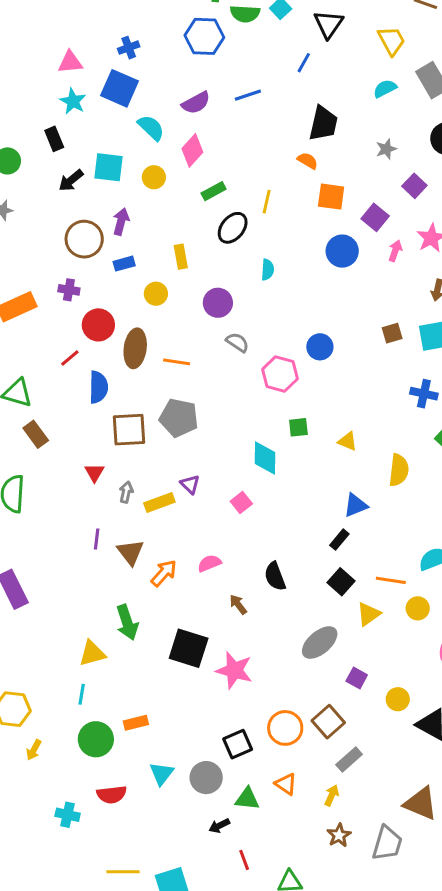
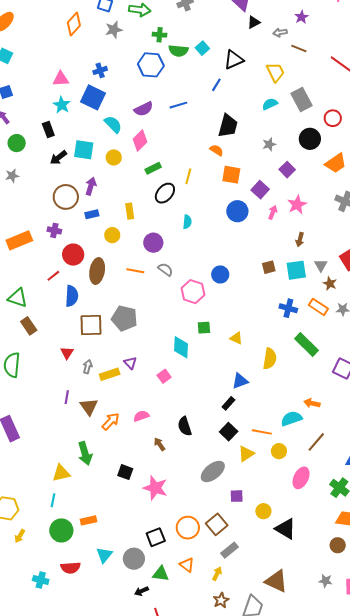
black triangle: (328, 24) -> (234, 60), turned 30
orange line: (177, 362) -> (135, 271), moved
black square: (189, 648) -> (125, 472), size x0.6
purple square: (357, 678) -> (237, 496), turned -32

